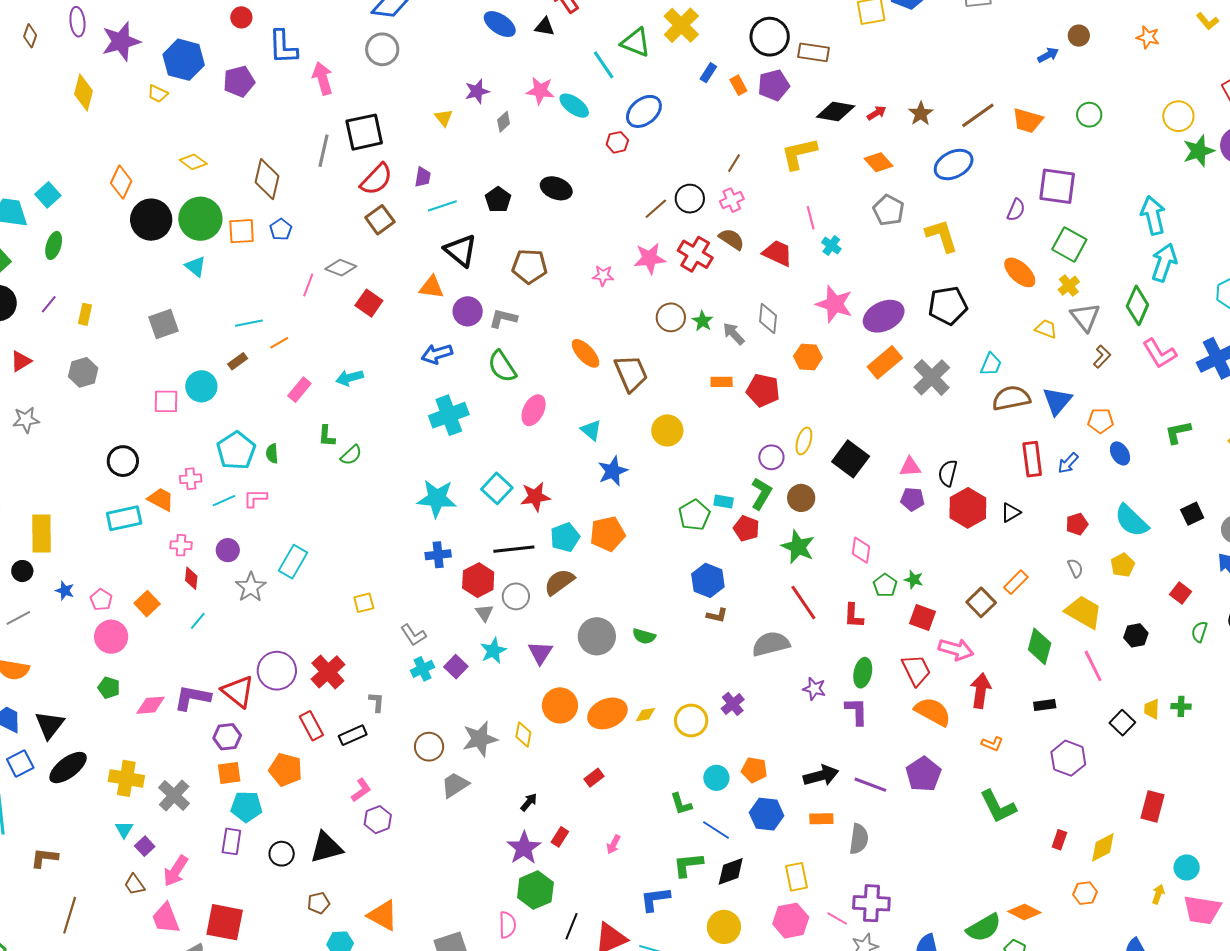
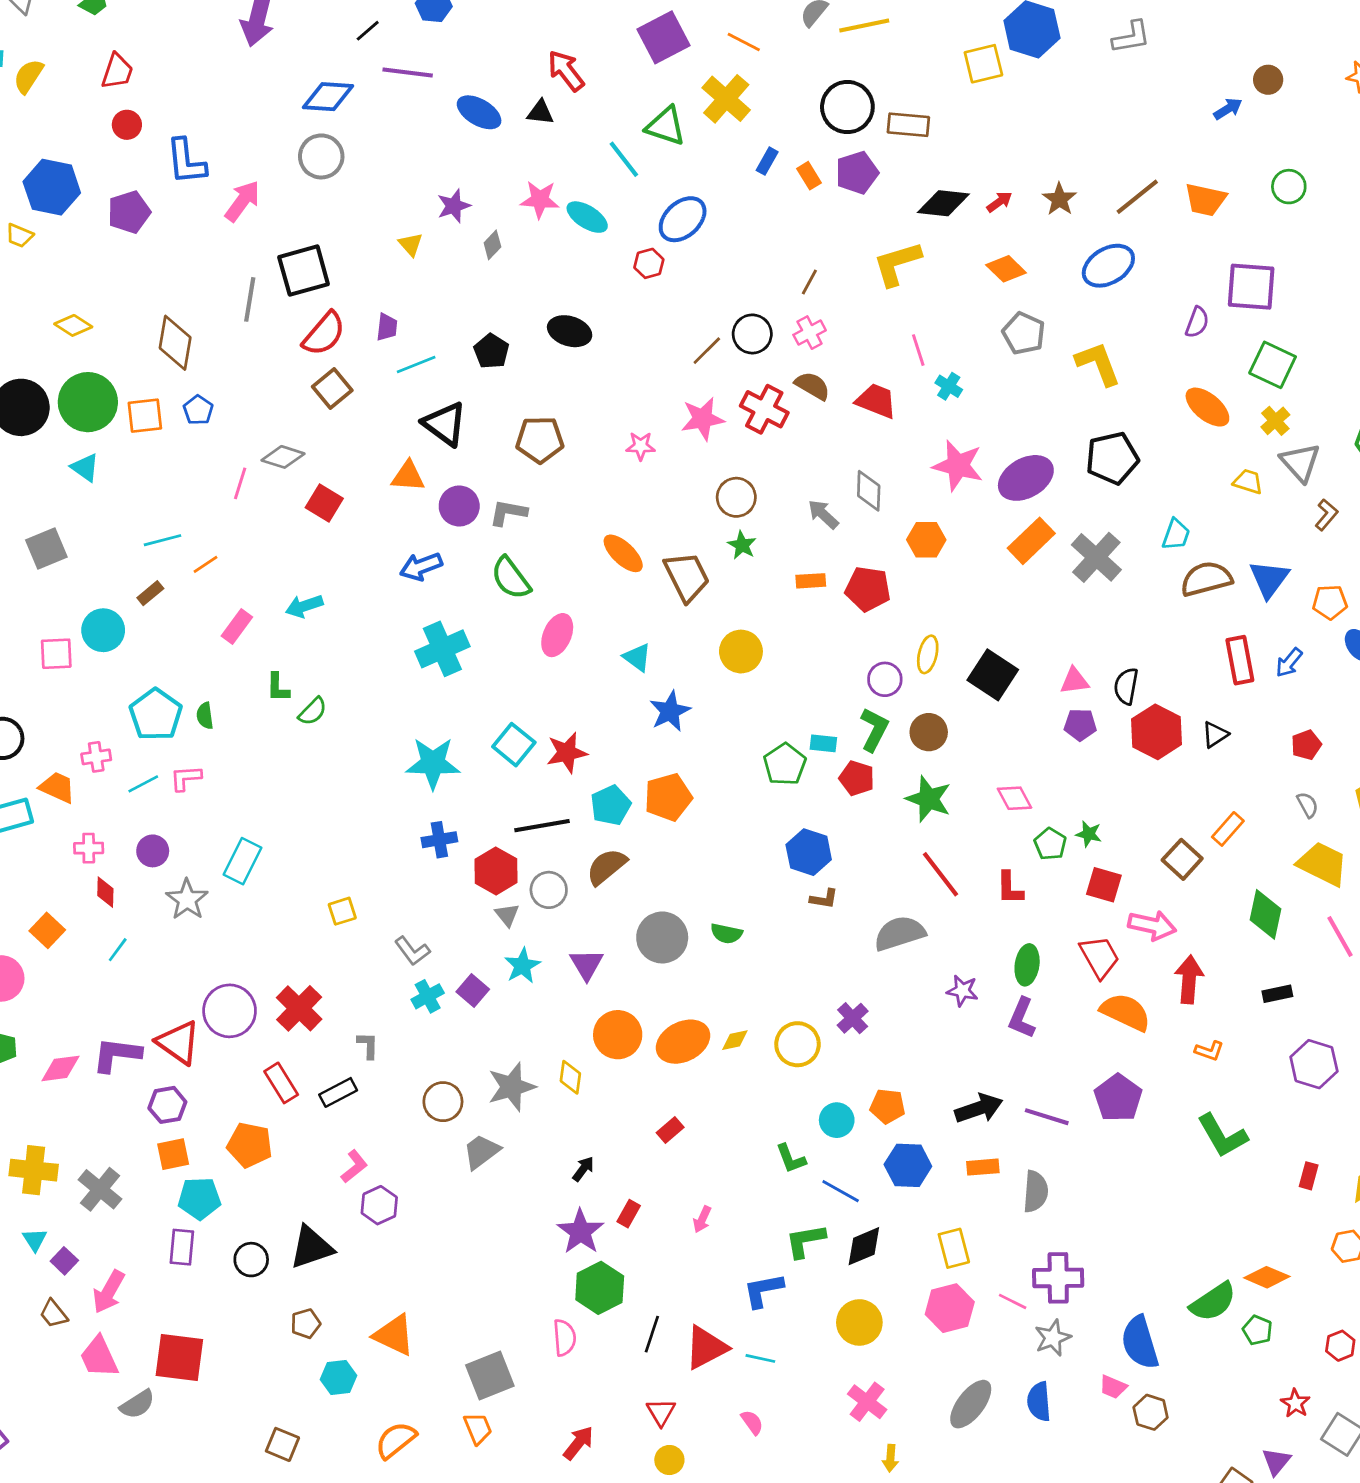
pink arrow: (323, 78) -> (242, 201), turned 56
green star: (703, 321) -> (742, 545), moved
pink diamond: (861, 550) -> (1014, 798), turned -32
purple L-shape: (856, 711) -> (1022, 1018), turned -152

